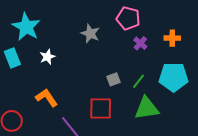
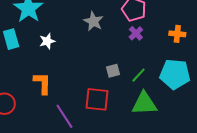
purple cross: (140, 43) -> (136, 33), moved
orange L-shape: (47, 98) -> (42, 83), turned 30

